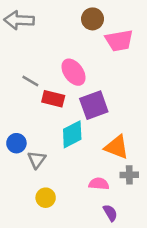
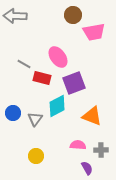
gray triangle: (37, 160) -> (35, 119), moved
gray cross: (129, 175) -> (101, 150), moved

